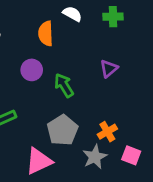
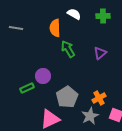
purple circle: (32, 70) -> (43, 76), moved
green arrow: (64, 85) -> (68, 49), moved

